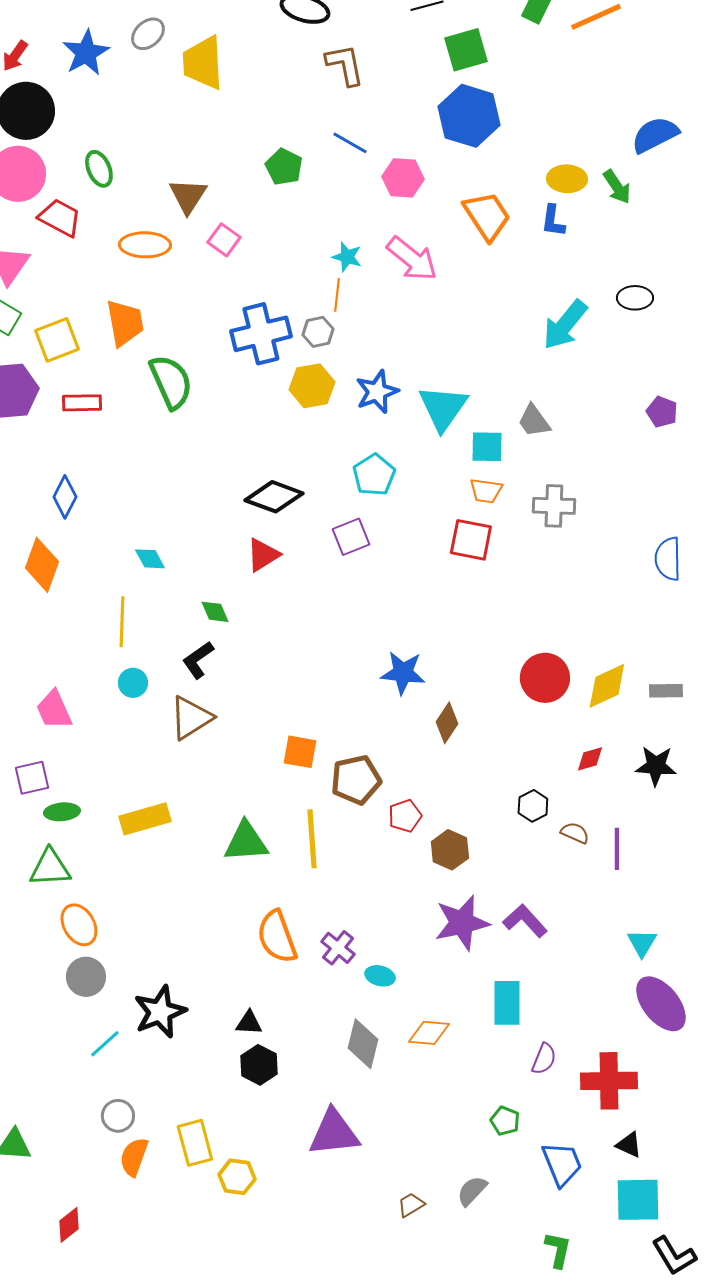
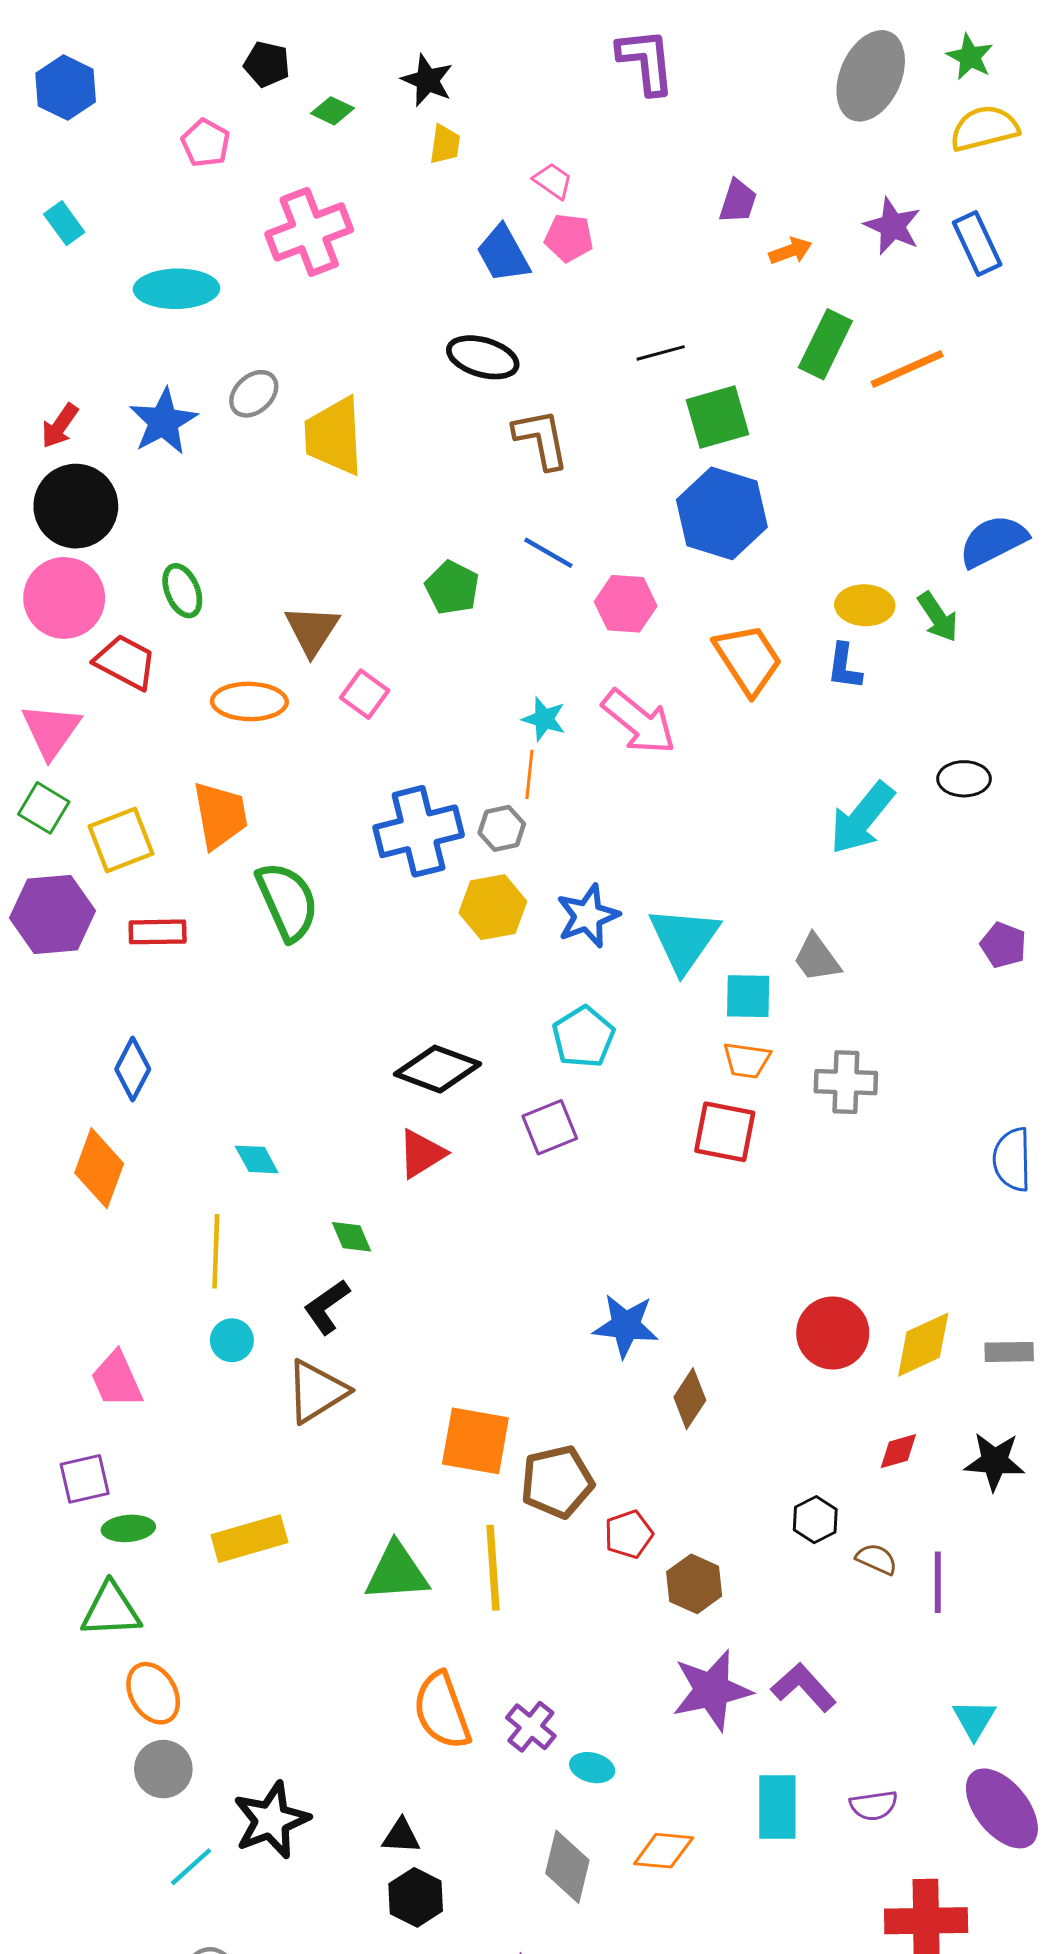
orange square: (300, 752) -> (475, 1441), size x1.4
purple semicircle: (544, 1059) -> (874, 1806), moved, turned 60

